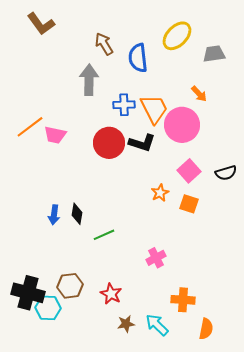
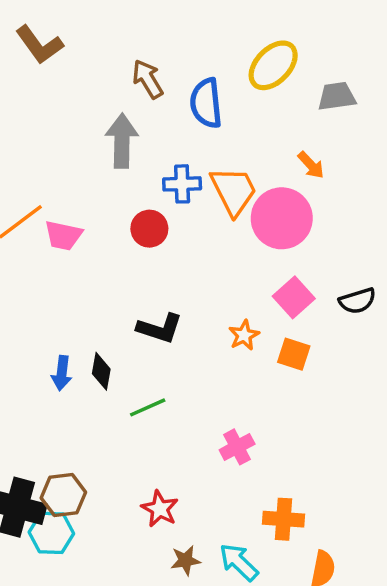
red circle: (109, 143) -> (149, 229), moved, size x0.7
black L-shape: (142, 143) -> (160, 328), moved
brown hexagon: (70, 286) -> (63, 495), moved

